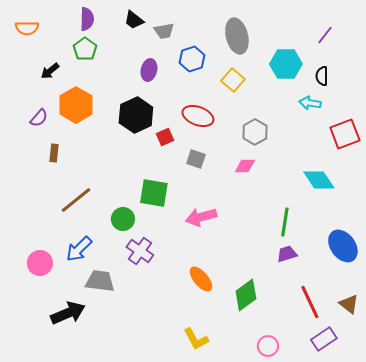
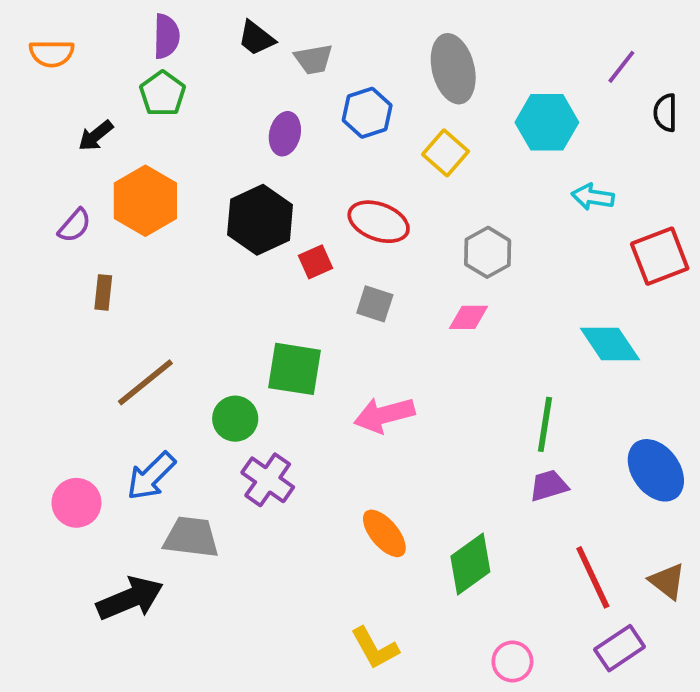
black semicircle: (322, 76) -> (665, 113), moved

